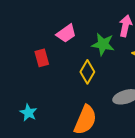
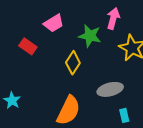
red rectangle: (42, 58) -> (28, 46), turned -42

